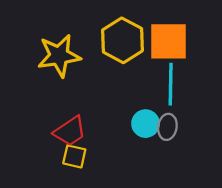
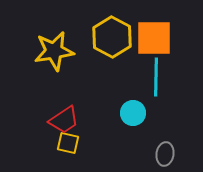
gray ellipse: (167, 127) -> (165, 154), moved

